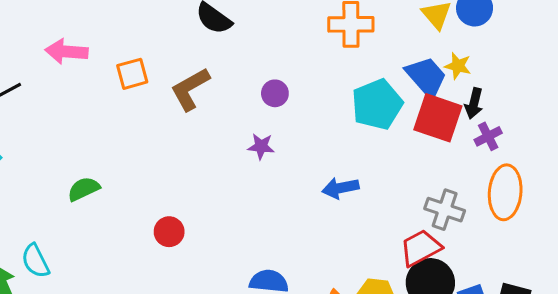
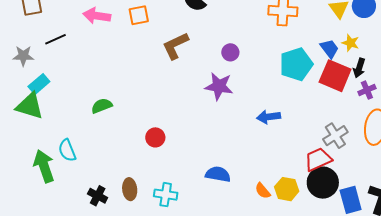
orange square: (132, 74) -> (139, 15), moved
blue trapezoid: (426, 77) -> (329, 49), size x0.7
purple star: (261, 146) -> (219, 86), size x1.6
gray cross: (445, 210) -> (335, 136), turned 35

